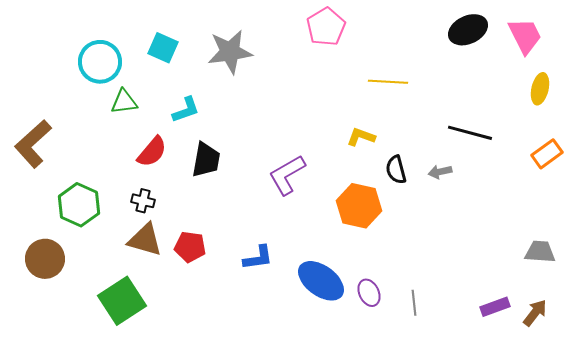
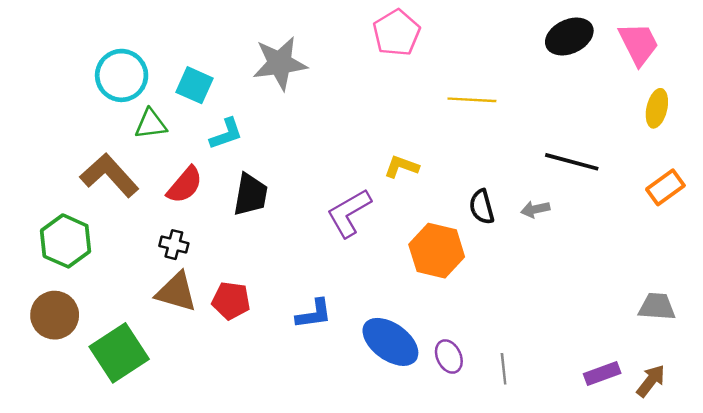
cyan square: (163, 48) -> (195, 85), moved
yellow L-shape: (361, 137) -> (401, 167), moved
brown L-shape: (33, 144) -> (109, 175), moved, turned 90
green hexagon: (79, 205) -> (66, 241), moved
green square: (122, 301) -> (119, 353), moved

